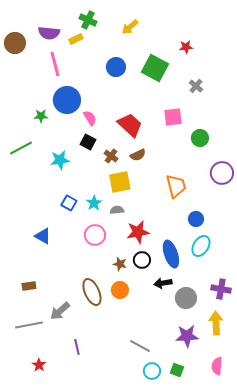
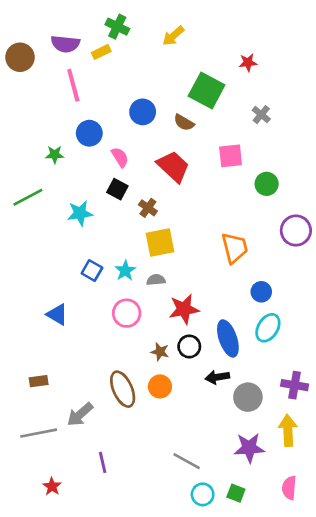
blue circle: (116, 67) -> (143, 112), moved
blue circle: (67, 100) -> (89, 133), size x0.7
brown semicircle: (138, 155) -> (184, 123), moved, turned 56

